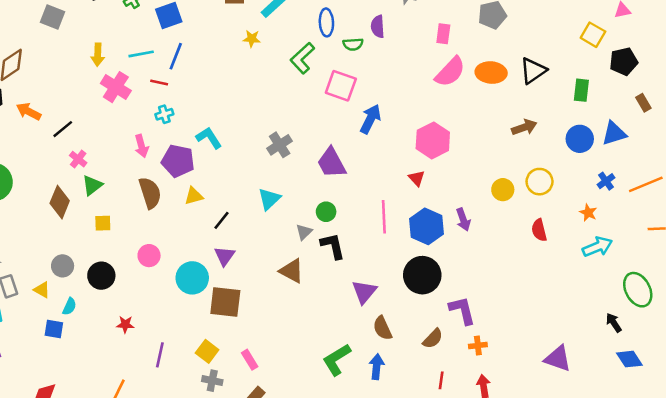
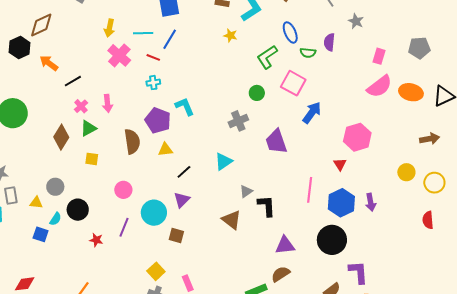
blue ellipse: (326, 22) -> (290, 32), turned -30
pink arrow: (141, 146) -> (108, 103), moved
yellow circle: (503, 190) -> (406, 172), moved
green circle: (326, 212) -> (257, 93), moved
black circle: (101, 276) -> (78, 210), moved
yellow triangle: (42, 290) -> (36, 203), turned -32
purple triangle: (364, 292) -> (285, 245), turned 35
brown square: (225, 302) -> (176, 235), size x0.6
brown semicircle: (382, 328) -> (281, 274), moved, turned 72
purple line: (160, 355) -> (124, 227), moved

